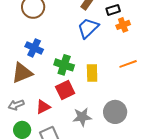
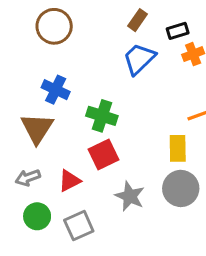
brown triangle: (22, 73) -> (37, 128), turned -35
yellow rectangle: (92, 73) -> (178, 148), moved
gray star: (82, 117) -> (130, 196), turned 30

